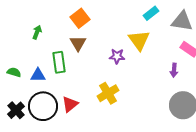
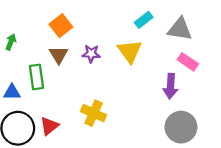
purple star: (117, 56) -> (91, 54), moved
purple arrow: (174, 70) -> (170, 86), size x1.5
yellow cross: (108, 93) -> (94, 113), turned -35

